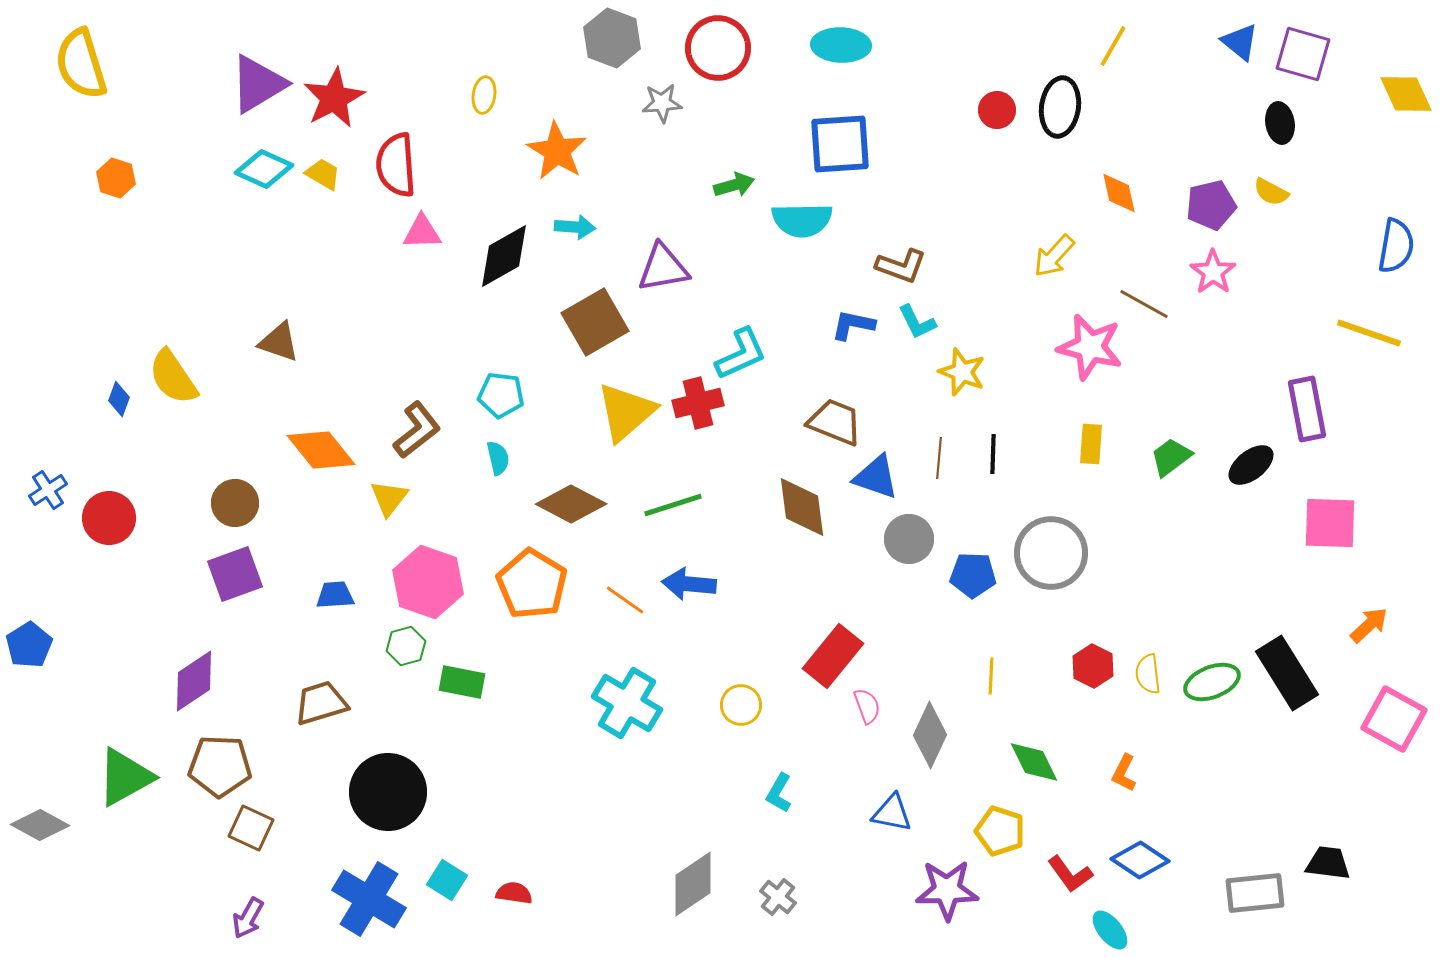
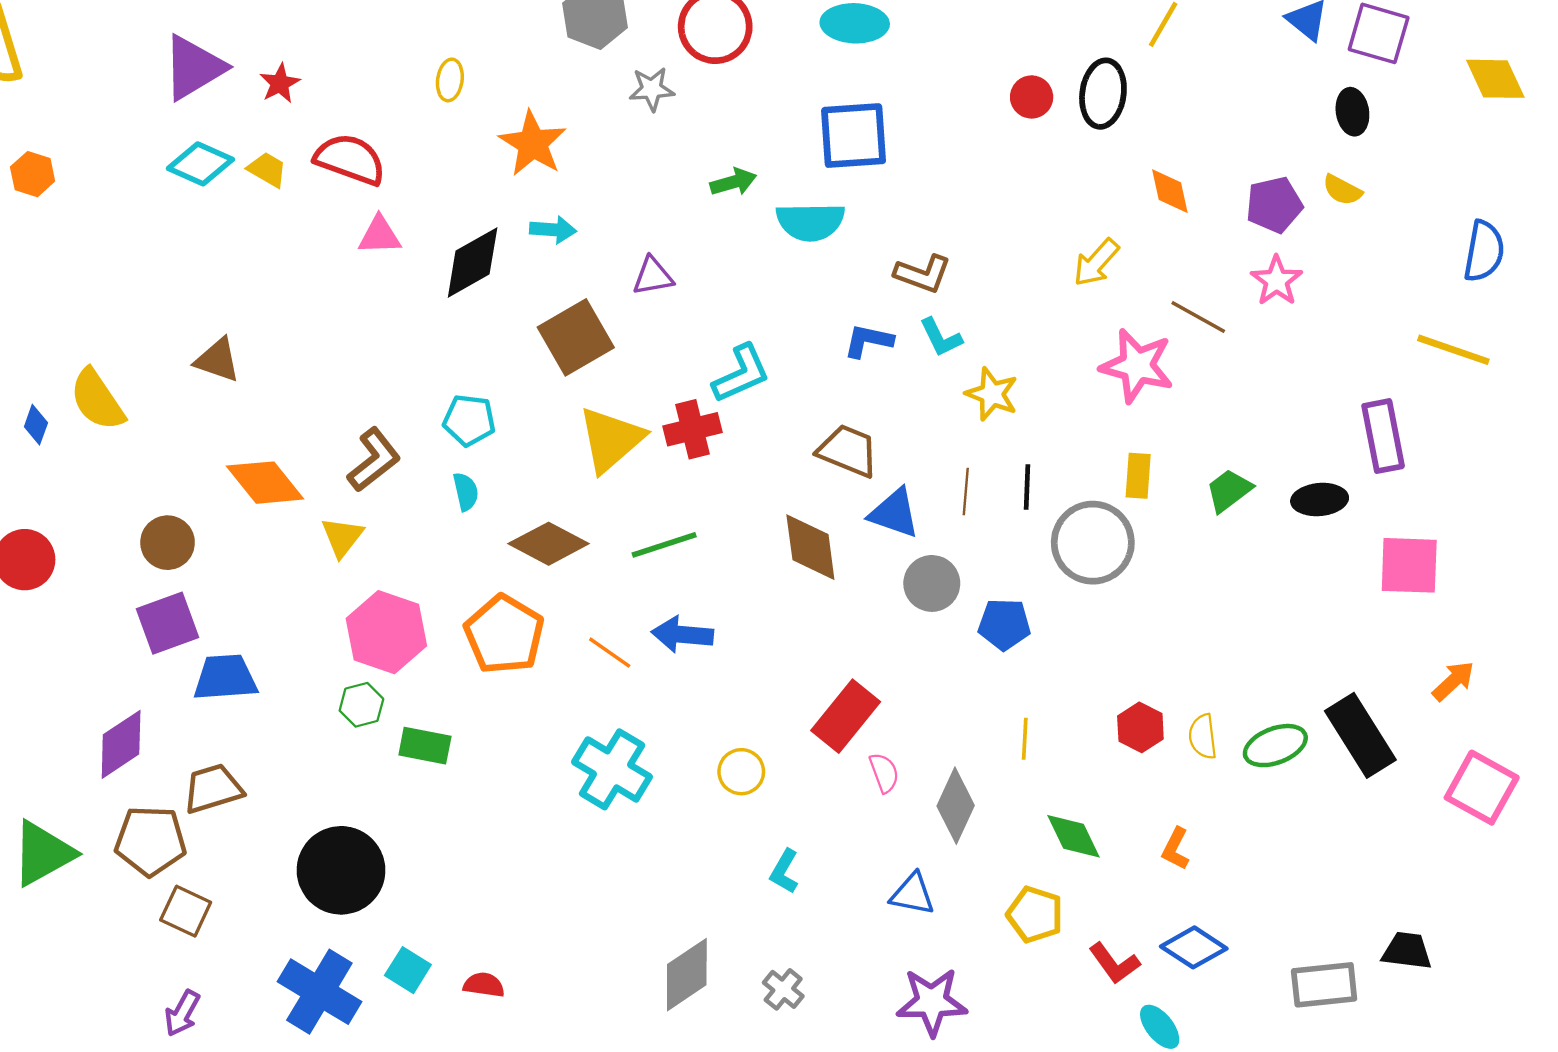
red star: (334, 98) -> (280, 83), size x0.6
red semicircle: (396, 165) -> (350, 159), turned 114
purple triangle: (663, 268) -> (653, 276), size x0.7
black ellipse: (1251, 465) -> (1320, 500), turned 33
gray circle: (1051, 553) -> (1093, 543), moved
blue trapezoid: (335, 595) -> (225, 678), moved, size x1.5
brown trapezoid: (321, 703) -> (213, 789), moved
purple star: (947, 890) -> (932, 1002), moved

